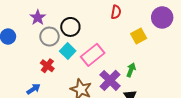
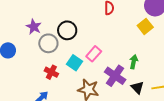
yellow square: (139, 36) -> (145, 26), moved
cyan square: (68, 51) -> (75, 63), moved
pink rectangle: (93, 55) -> (94, 54), size x0.7

